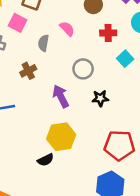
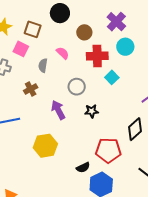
red cross: (108, 33) -> (97, 56), size x1.5
yellow hexagon: (61, 137) -> (45, 146), moved
black semicircle: (46, 160) -> (83, 167), moved

